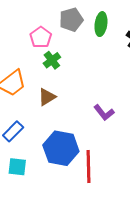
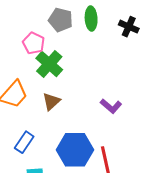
gray pentagon: (71, 20) -> (61, 20), turned -30
green cross: (52, 60) -> (49, 64), size x1.5

